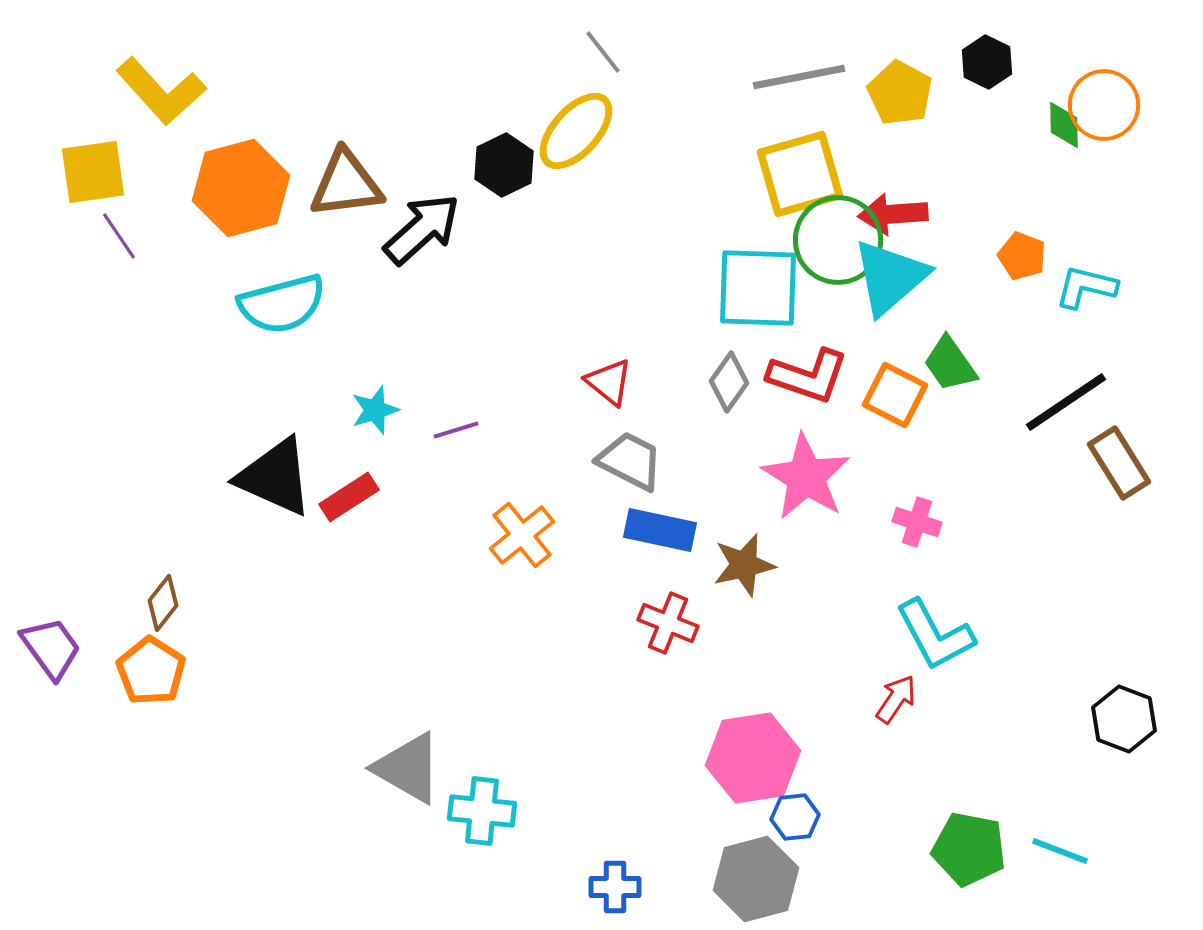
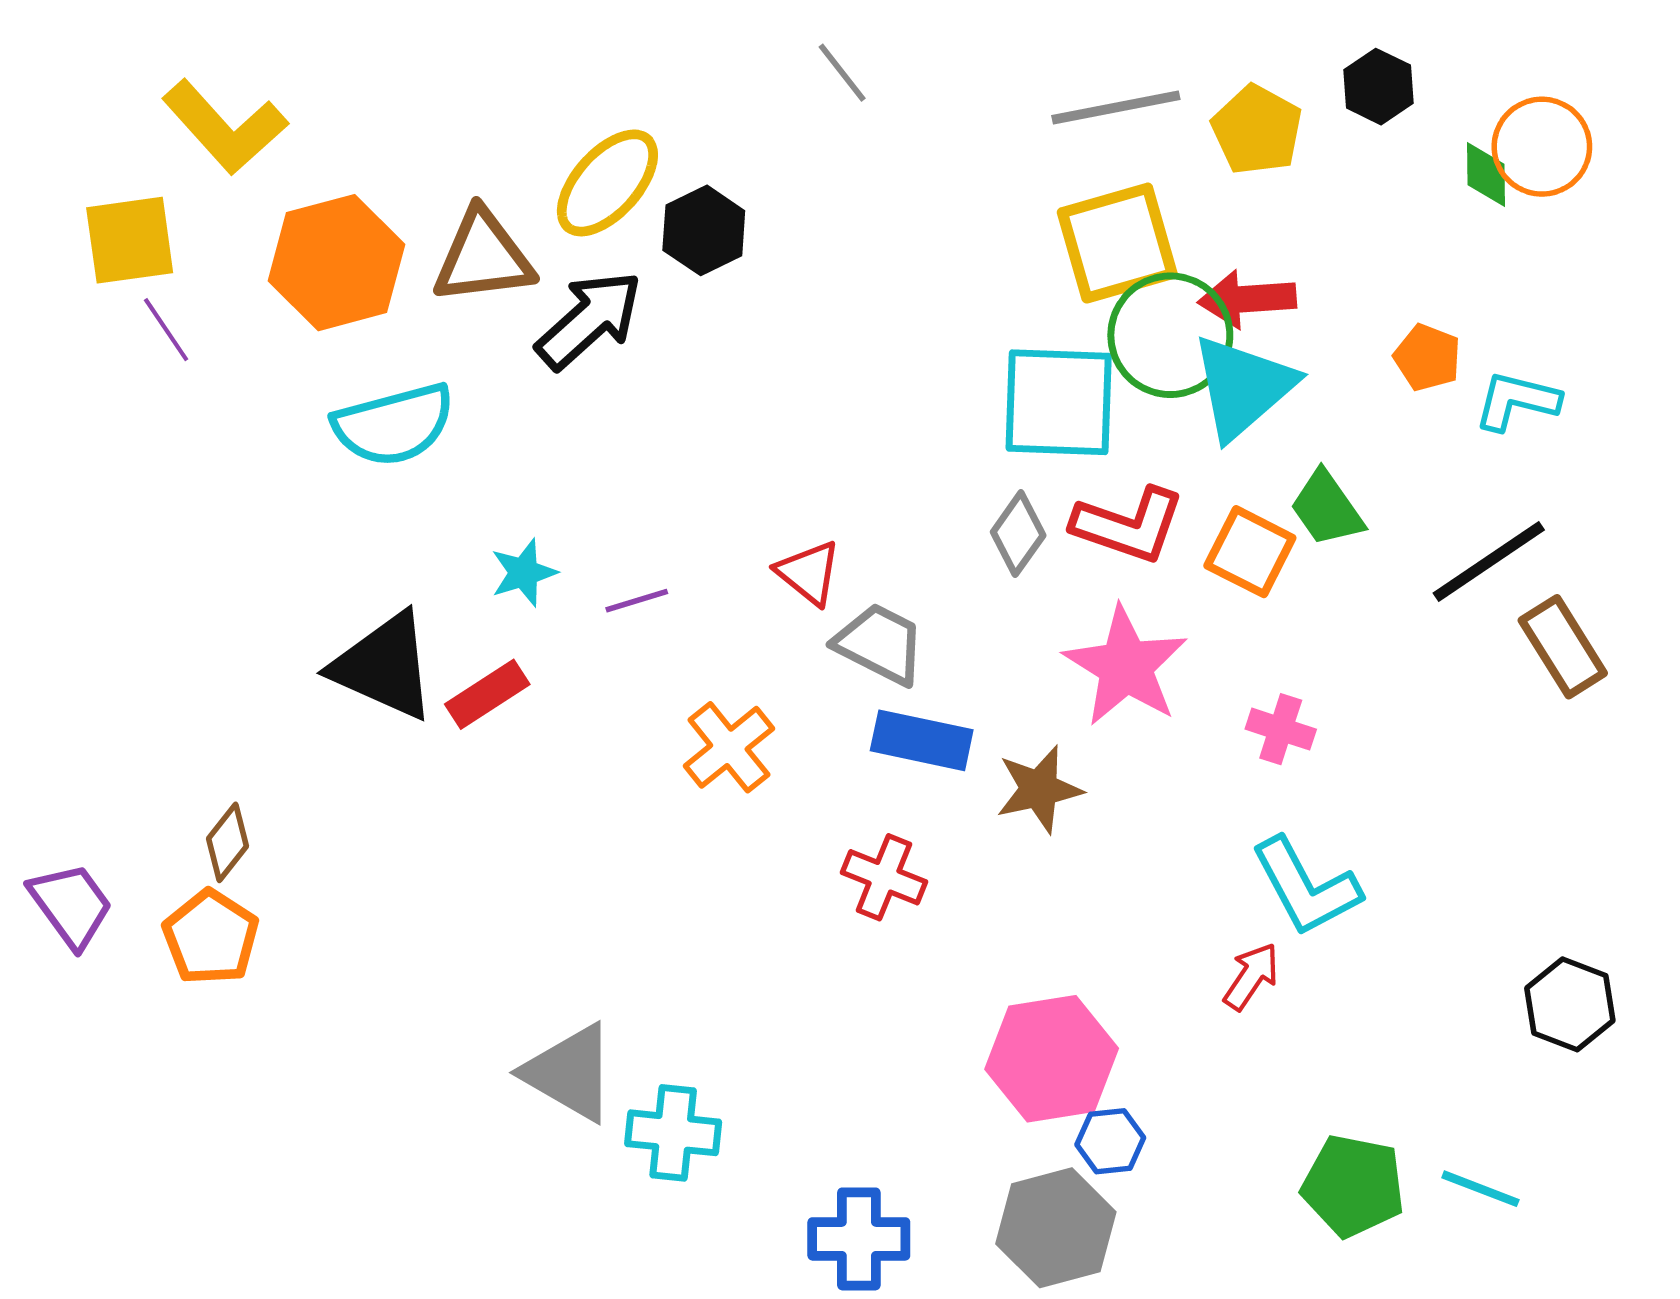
yellow ellipse: (576, 131) -> (607, 183), moved
red triangle: (609, 382) -> (809, 573), moved
red cross: (668, 623) -> (884, 877), moved
blue cross: (615, 887) -> (859, 1239), size x1.4

